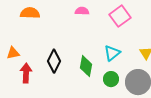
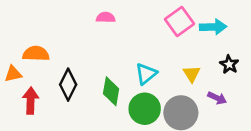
orange semicircle: (30, 13) -> (36, 54), moved
pink square: (120, 16) -> (180, 21), moved
green circle: (111, 79) -> (145, 109), size x1.5

